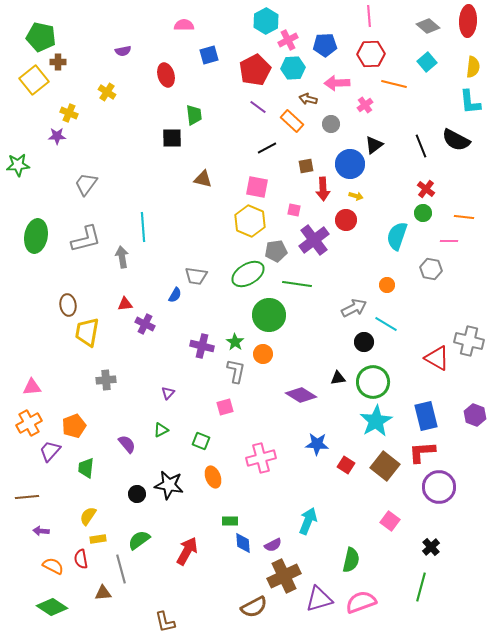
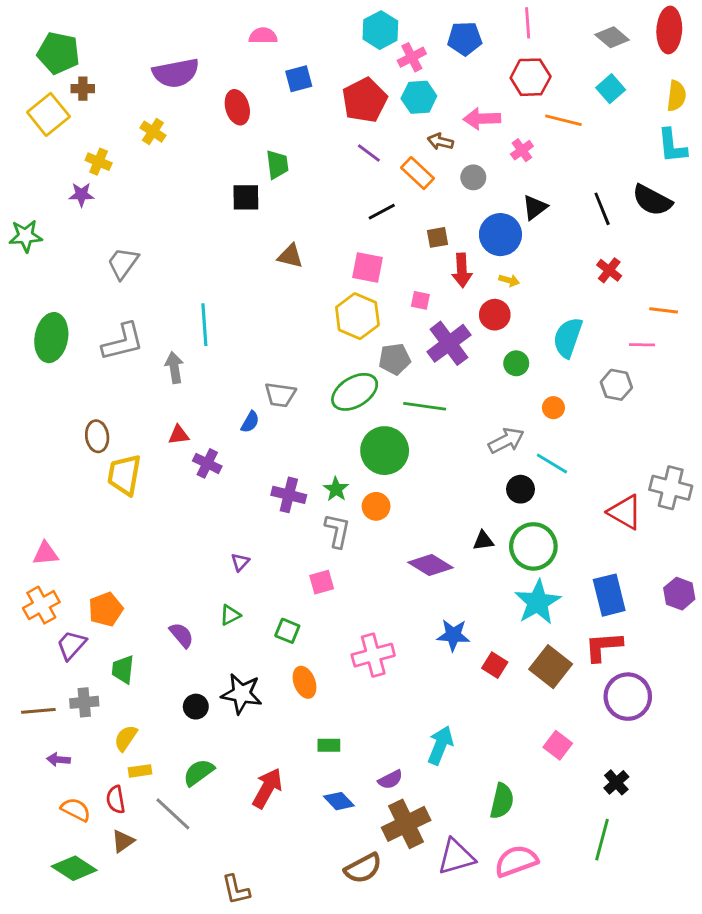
blue pentagon: (325, 45) -> (465, 39), moved
purple semicircle: (123, 51) -> (176, 73), size x2.0
green circle: (423, 213) -> (516, 363), moved
gray cross: (106, 380) -> (84, 702), moved
blue diamond: (243, 543) -> (339, 801), moved, turned -40
gray line: (121, 569) -> (173, 814), turned -32
brown triangle: (103, 593) -> (123, 841), moved, turned -30

